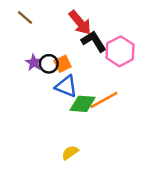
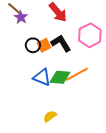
black L-shape: (94, 41) -> (61, 43), moved
purple star: (34, 63) -> (21, 17), moved
blue triangle: (66, 86) -> (42, 77), moved

